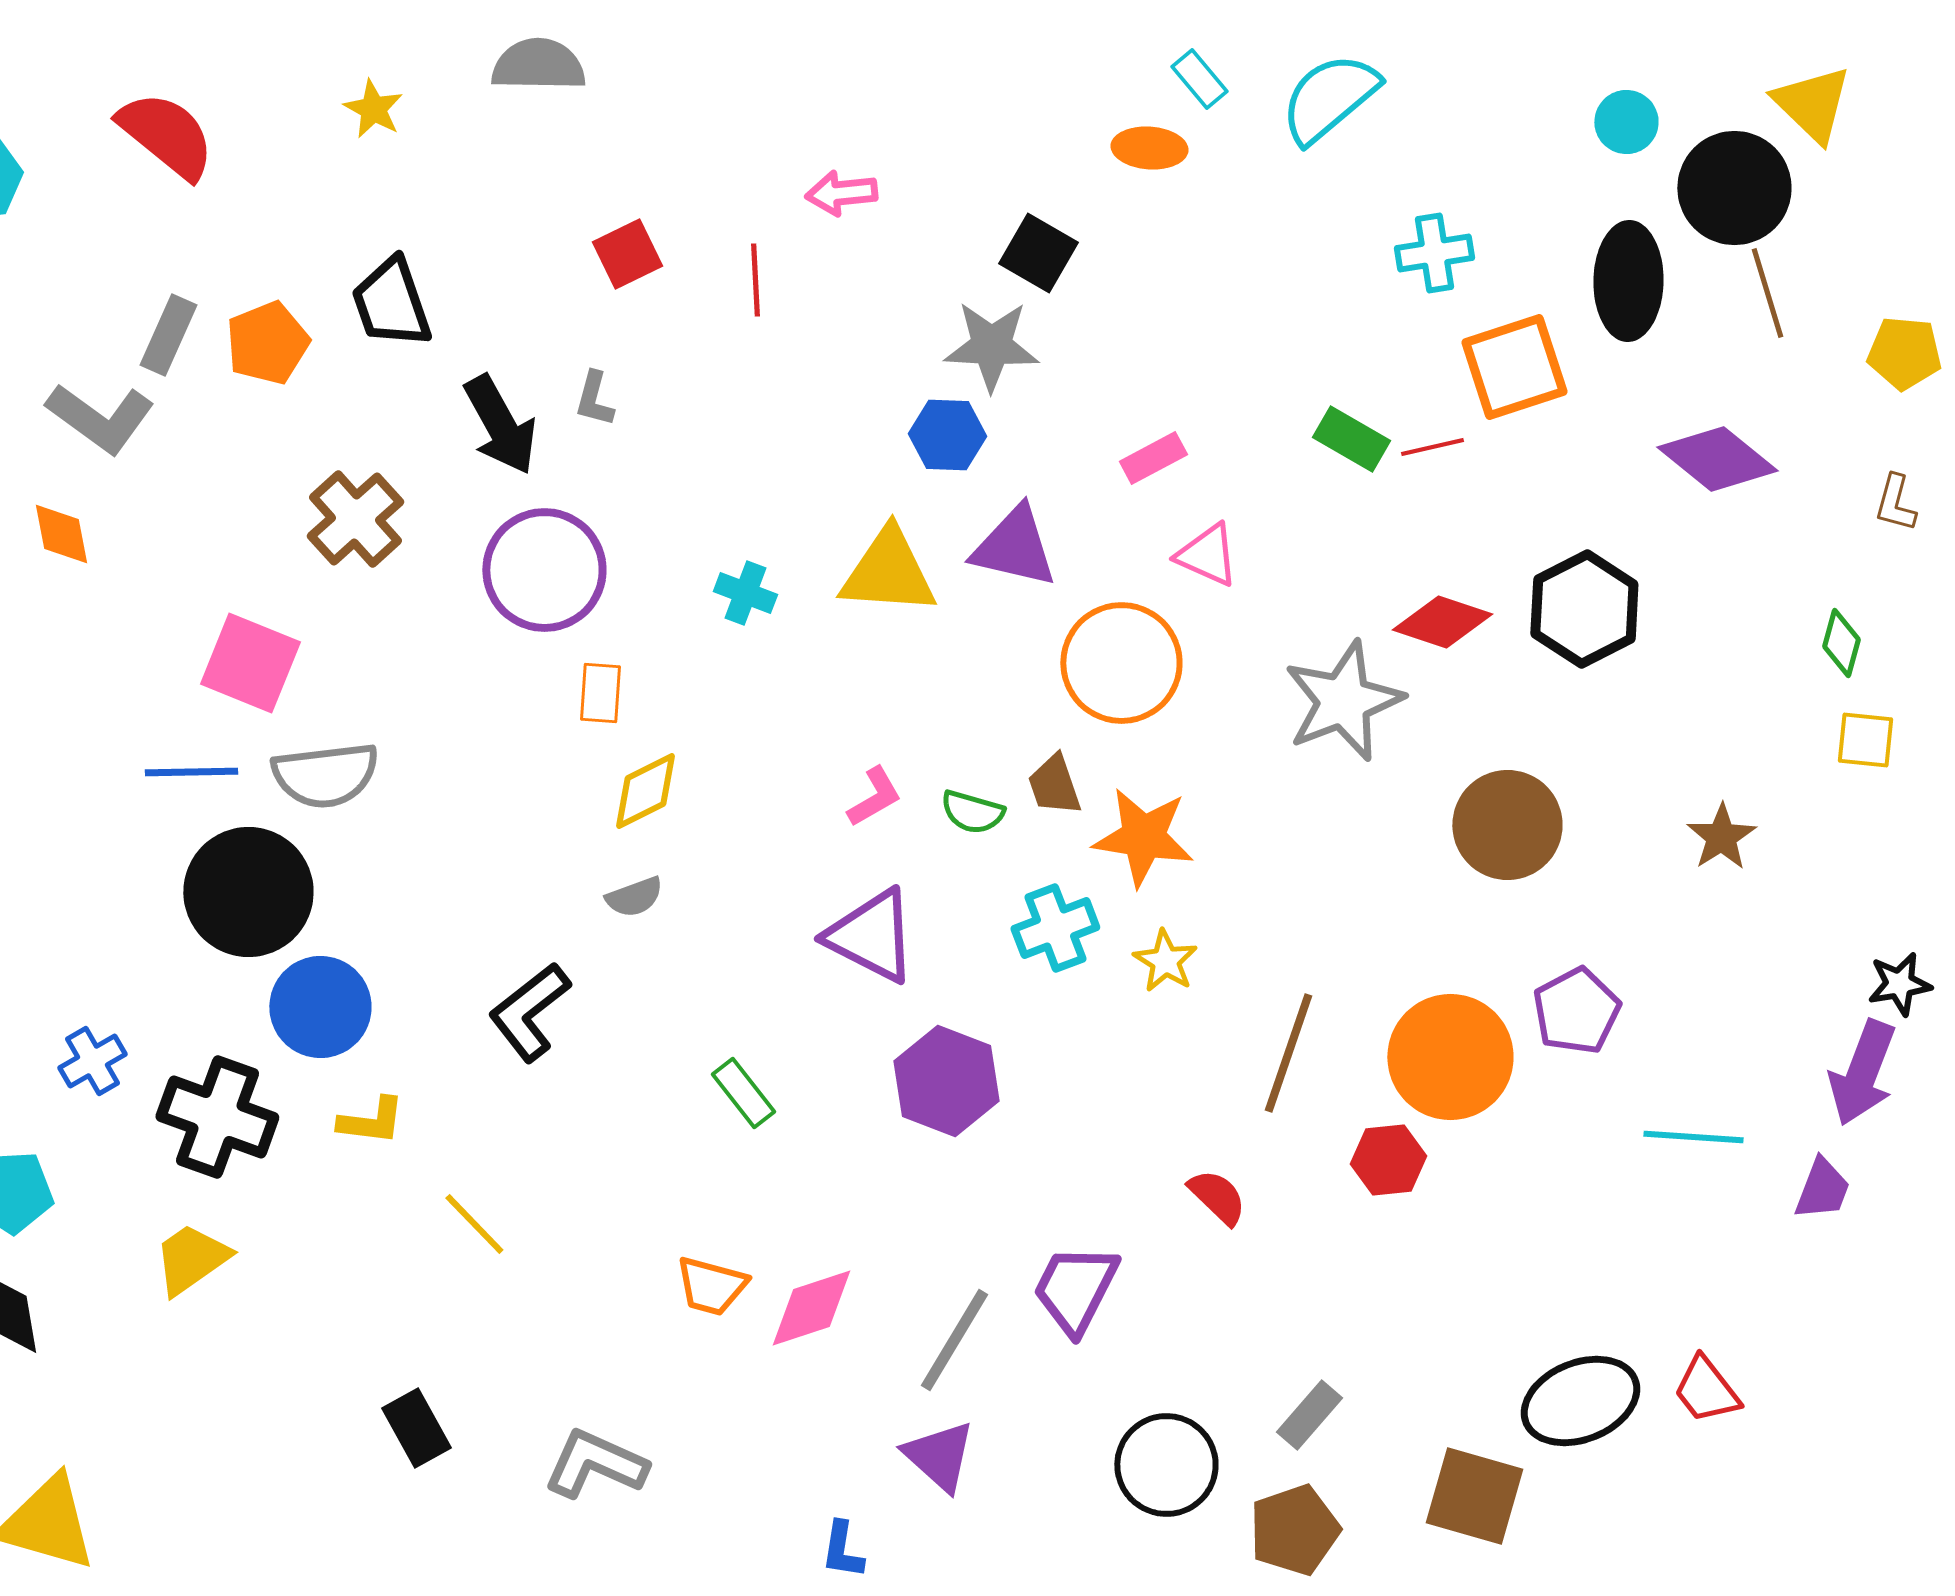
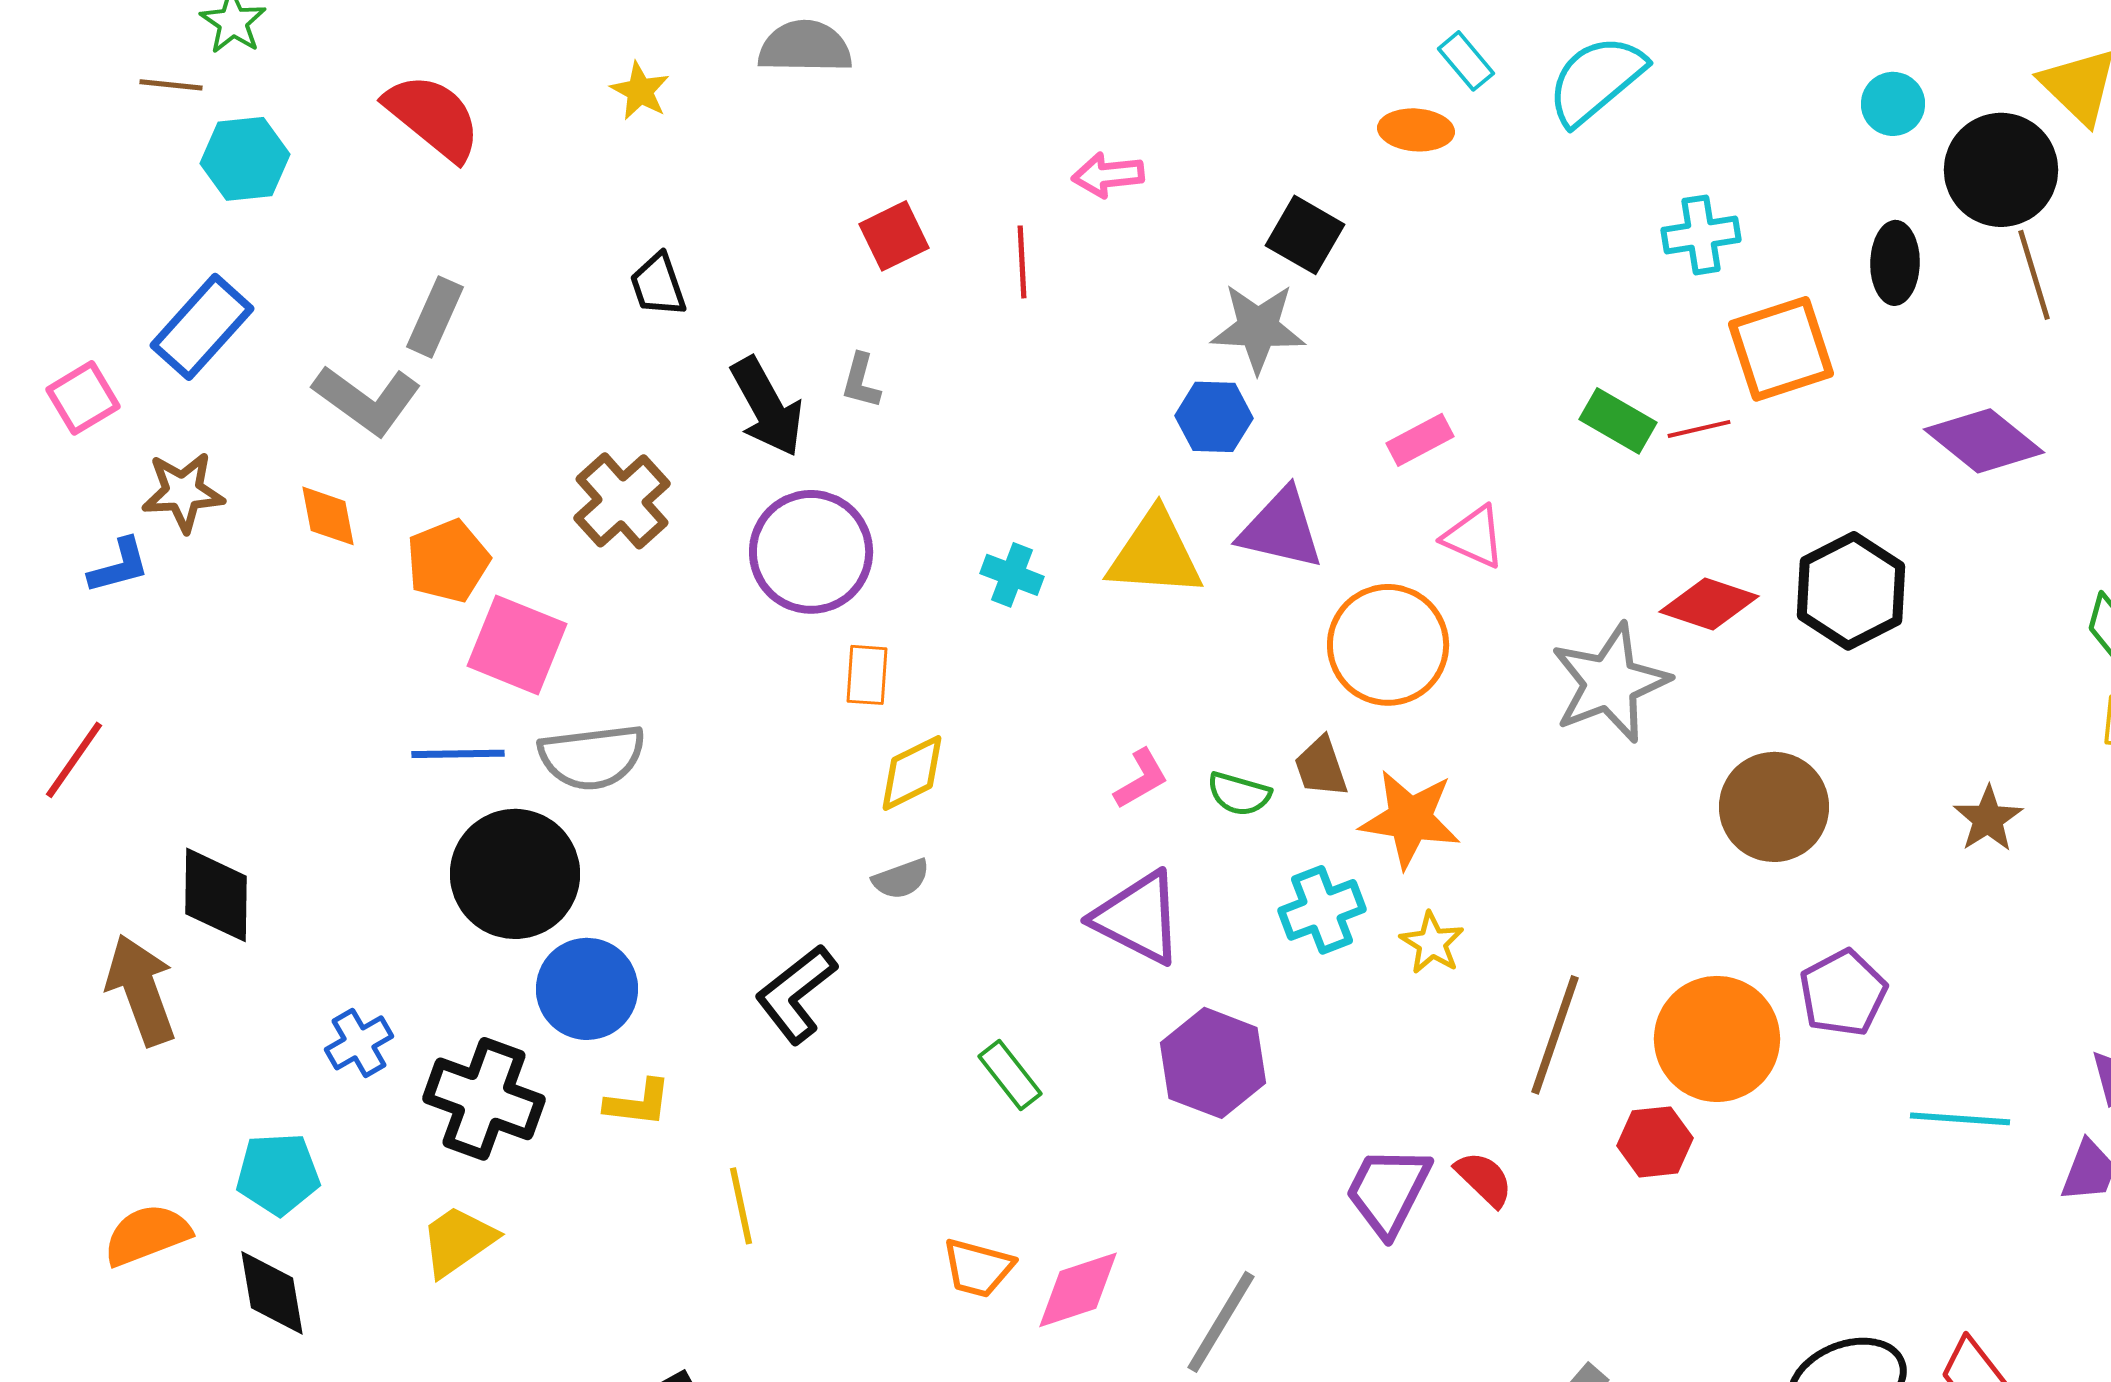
black ellipse: (1628, 281) -> (1895, 263), size x0.7
black trapezoid: (391, 303) -> (658, 285), size x0.7
orange pentagon: (267, 343) -> (448, 561), moved
yellow line: (474, 1224) -> (741, 1206), turned 32
purple trapezoid: (1075, 1289) -> (1388, 1191), moved

